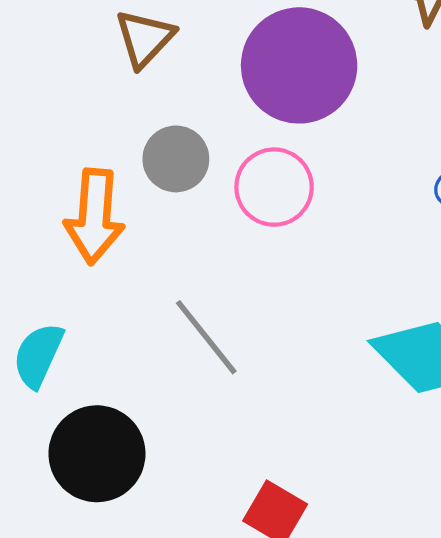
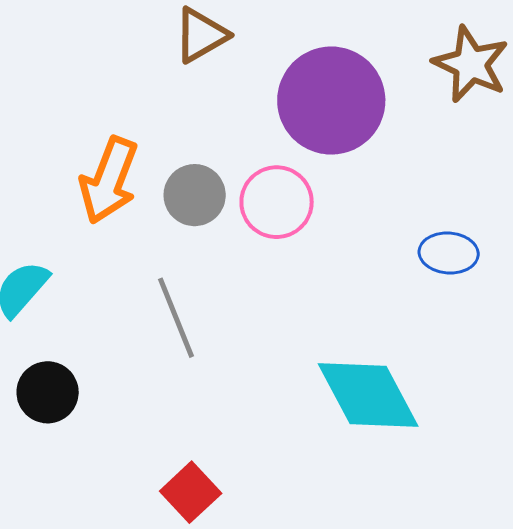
gray circle: (176, 159) -> (195, 195), moved
black circle: (97, 454) -> (48, 392), size x0.7

